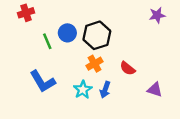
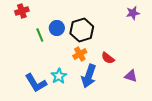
blue L-shape: (43, 81) -> (36, 83), moved
cyan star: (83, 90) -> (59, 76), moved
blue arrow: (105, 90) -> (89, 76), size x1.6

